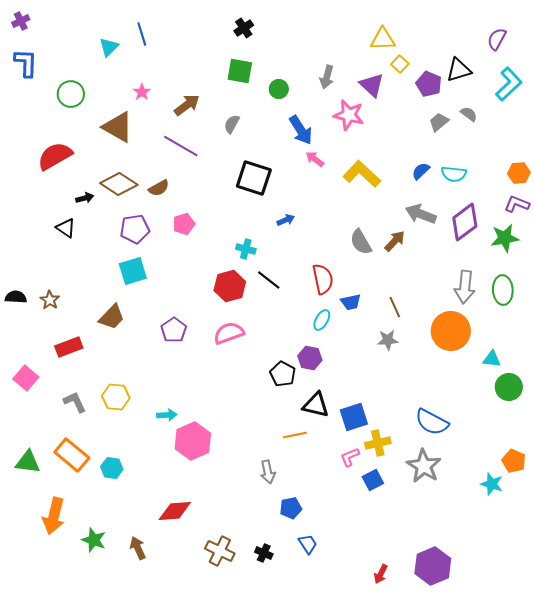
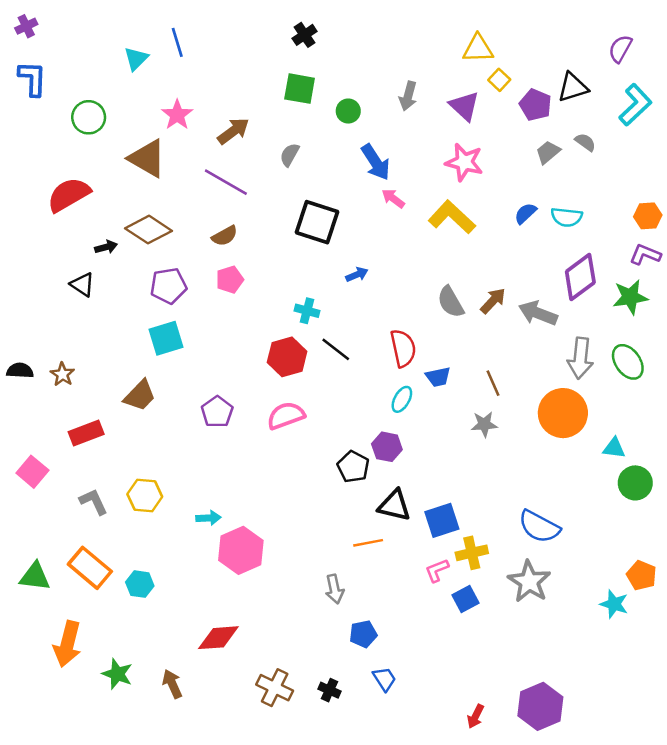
pink star: (142, 92) -> (177, 115), size x1.4
pink star: (349, 115) -> (464, 162), moved
brown semicircle: (159, 188) -> (225, 236), moved
gray arrow: (421, 214) -> (538, 313), moved
green ellipse: (503, 290) -> (628, 362), turned -32

